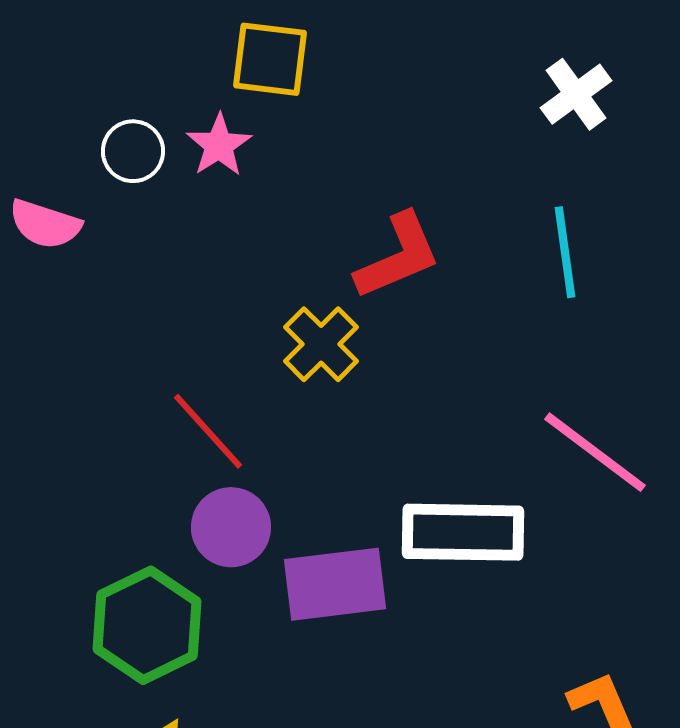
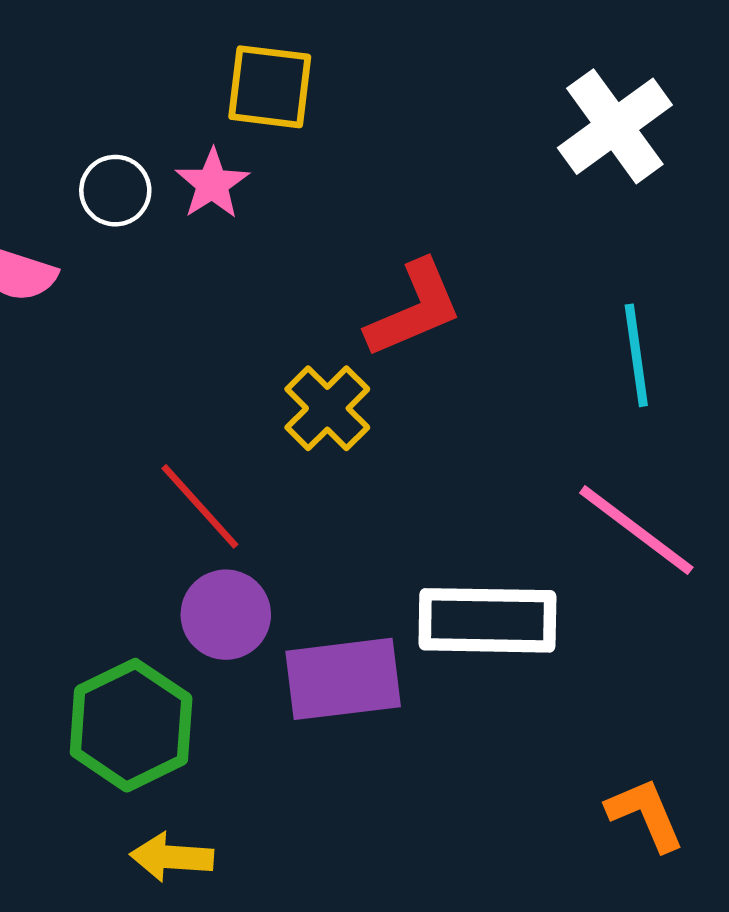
white cross: (576, 94) -> (615, 126), size x1.4
cyan line: (565, 252) -> (636, 355), moved

